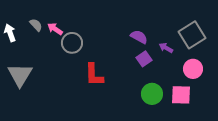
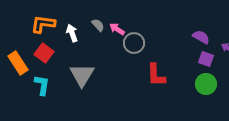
purple square: (144, 59) -> (206, 59), turned -35
green circle: (152, 94) -> (206, 84), moved

